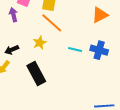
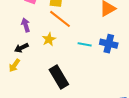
purple arrow: (13, 15) -> (26, 25), moved
black rectangle: (36, 74) -> (59, 77), moved

